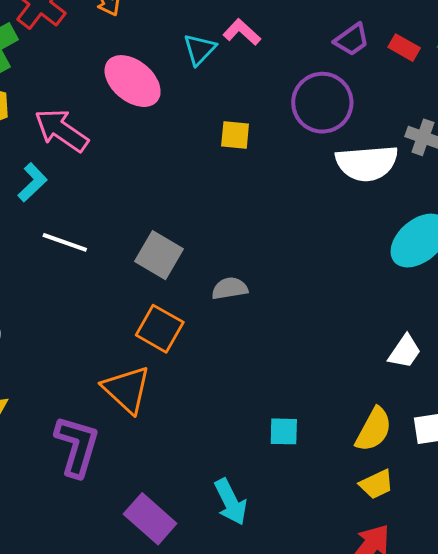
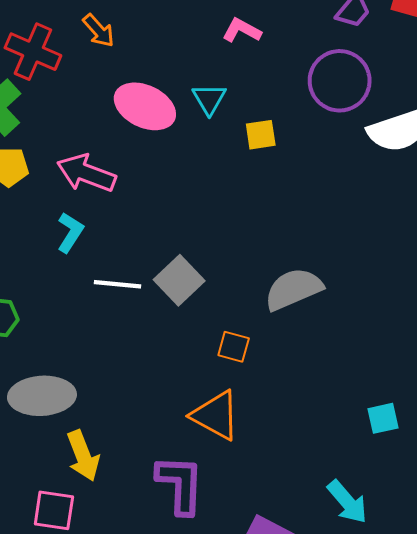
cyan triangle: (200, 49) -> (209, 99), moved
gray square: (159, 255) -> (179, 280), moved, turned 30
gray semicircle: (230, 288) -> (293, 289), size x1.6
orange square: (160, 329) -> (234, 347), size x0.7

